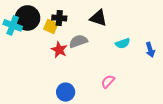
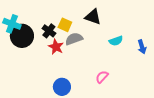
black circle: (28, 18) -> (22, 36), moved
black cross: (59, 18) -> (49, 31), moved, turned 32
yellow square: (51, 26) -> (65, 25), moved

